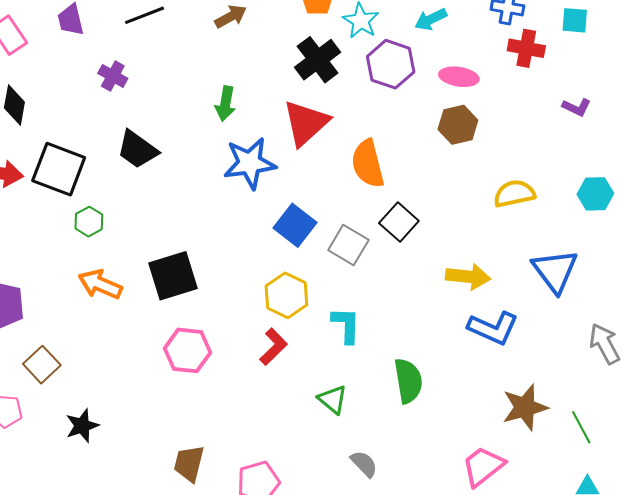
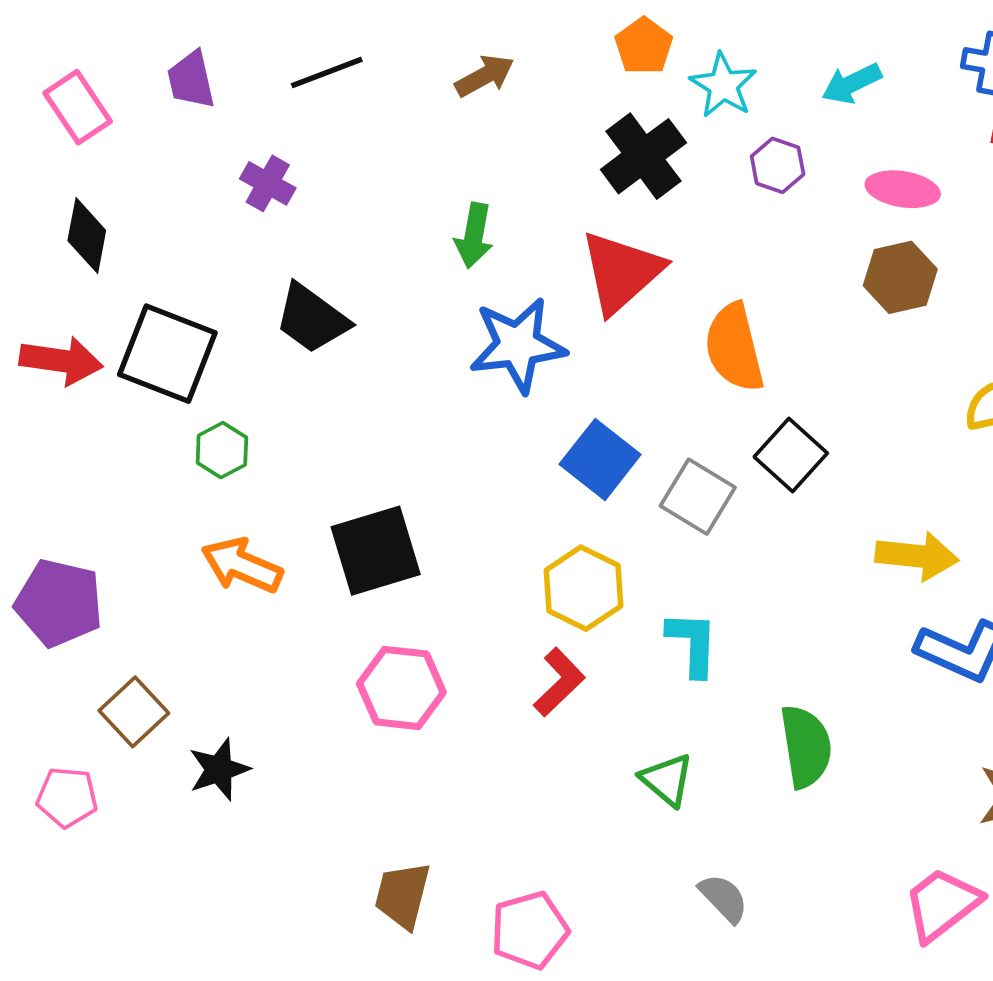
purple hexagon: (391, 64) -> (778, 165), size x0.6
black star: (82, 426) -> (219, 769), moved

